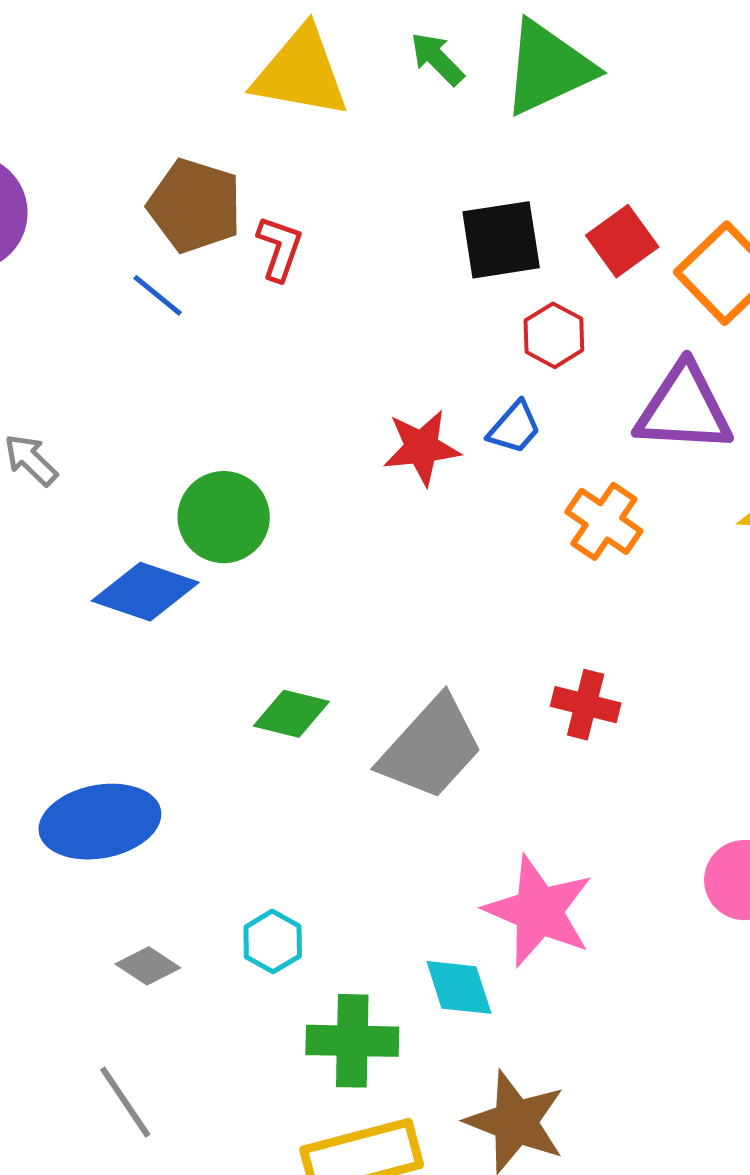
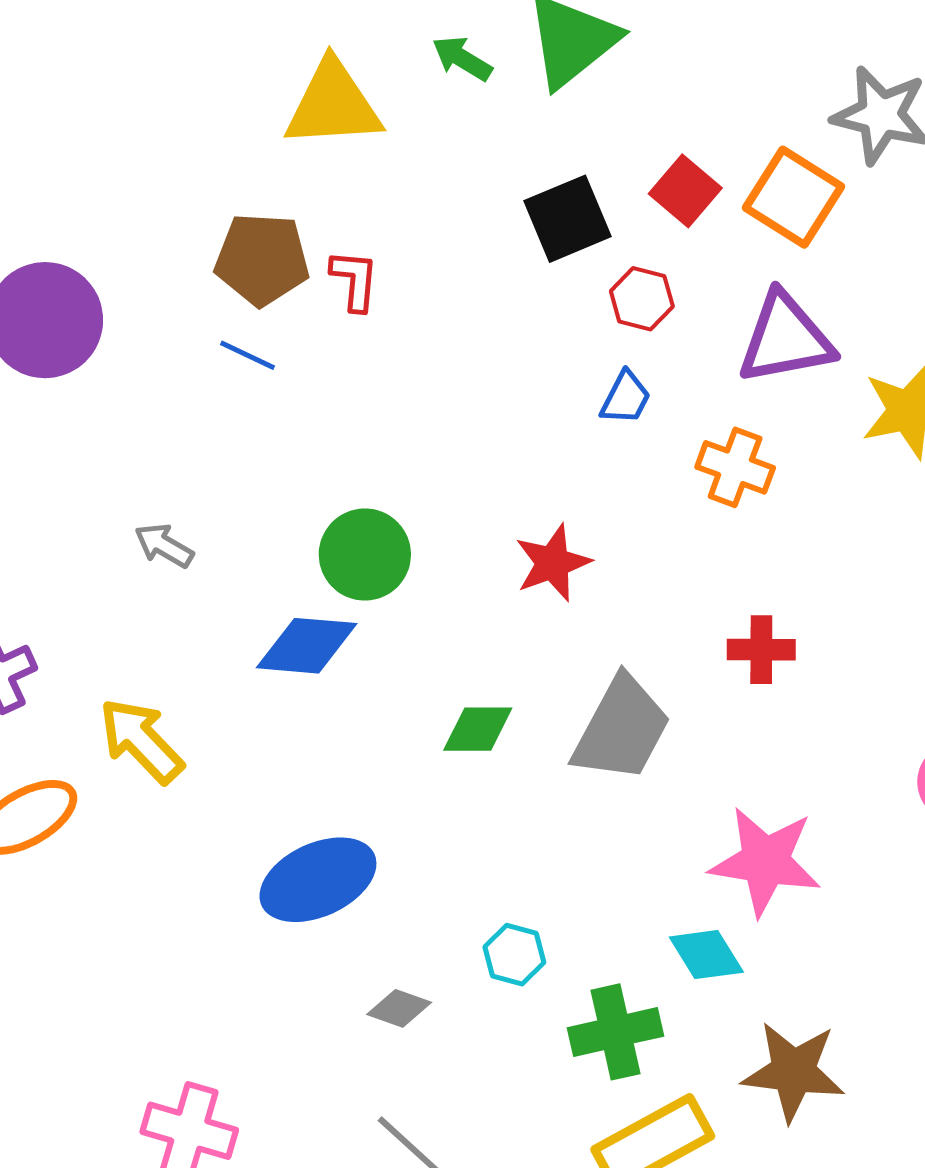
red star: (422, 448) -> (553, 563), moved

